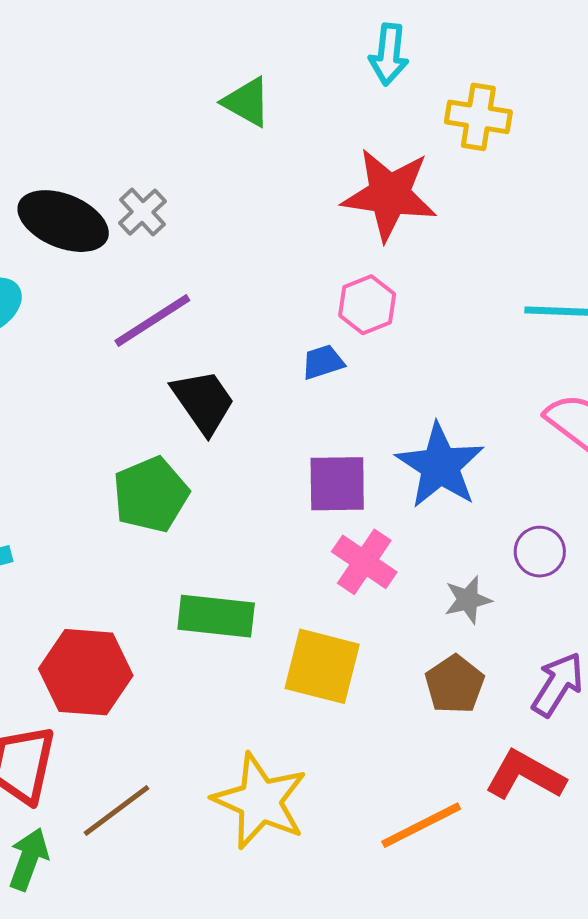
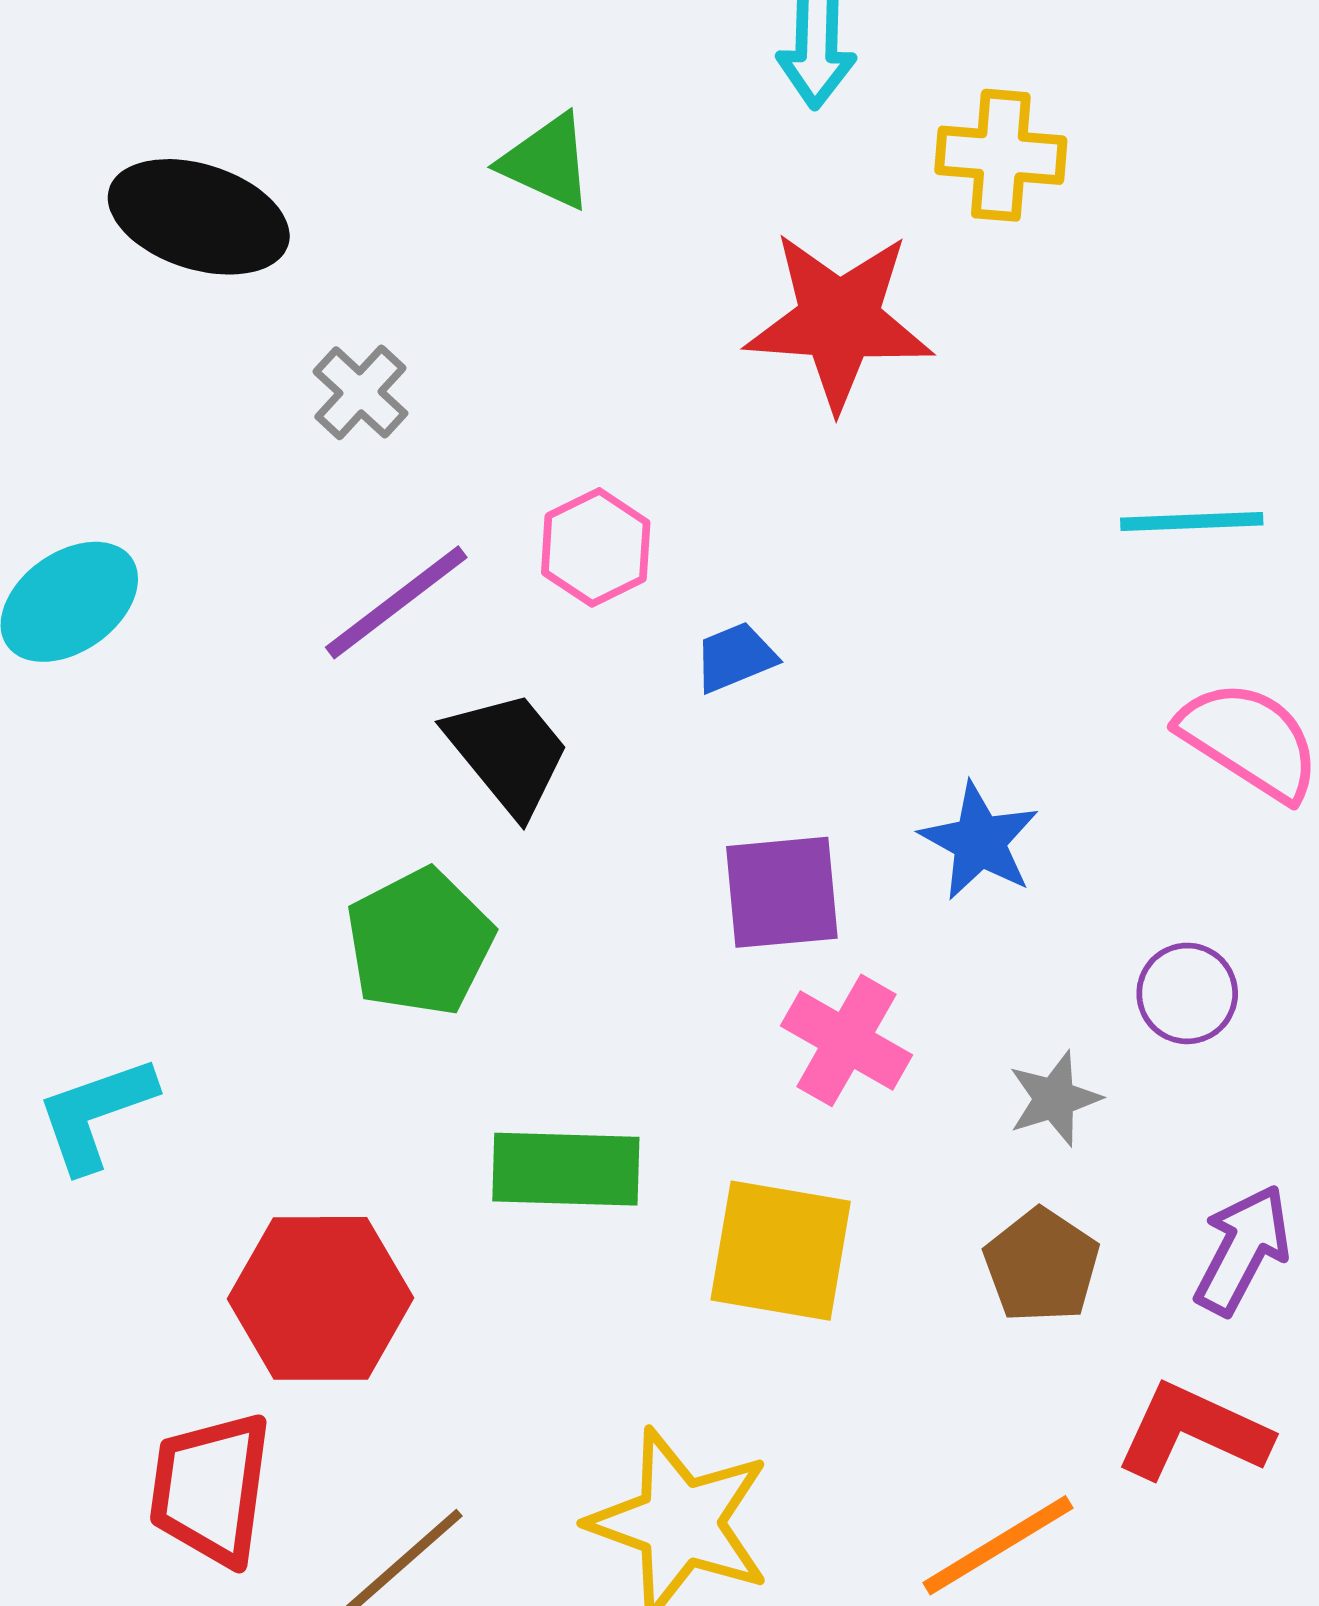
black ellipse: (63, 221) -> (199, 217), moved
pink hexagon: (367, 305) -> (596, 547), moved
blue star: (440, 466) -> (979, 841), size x0.7

